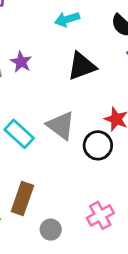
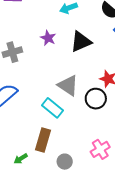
purple star: (21, 62) -> (48, 38), moved
cyan rectangle: (19, 134) -> (52, 108), moved

